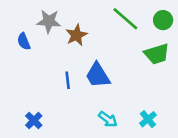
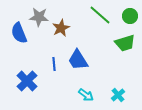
blue semicircle: (24, 41) -> (19, 33), size x1.5
blue cross: (34, 120) -> (27, 81), moved, size x1.5

